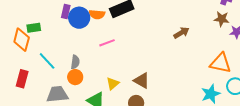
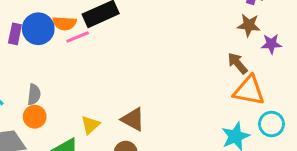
purple rectangle: (66, 12) -> (15, 34), moved
brown arrow: (181, 33) -> (238, 63), moved, turned -98
pink line: (107, 43) -> (78, 37), moved

